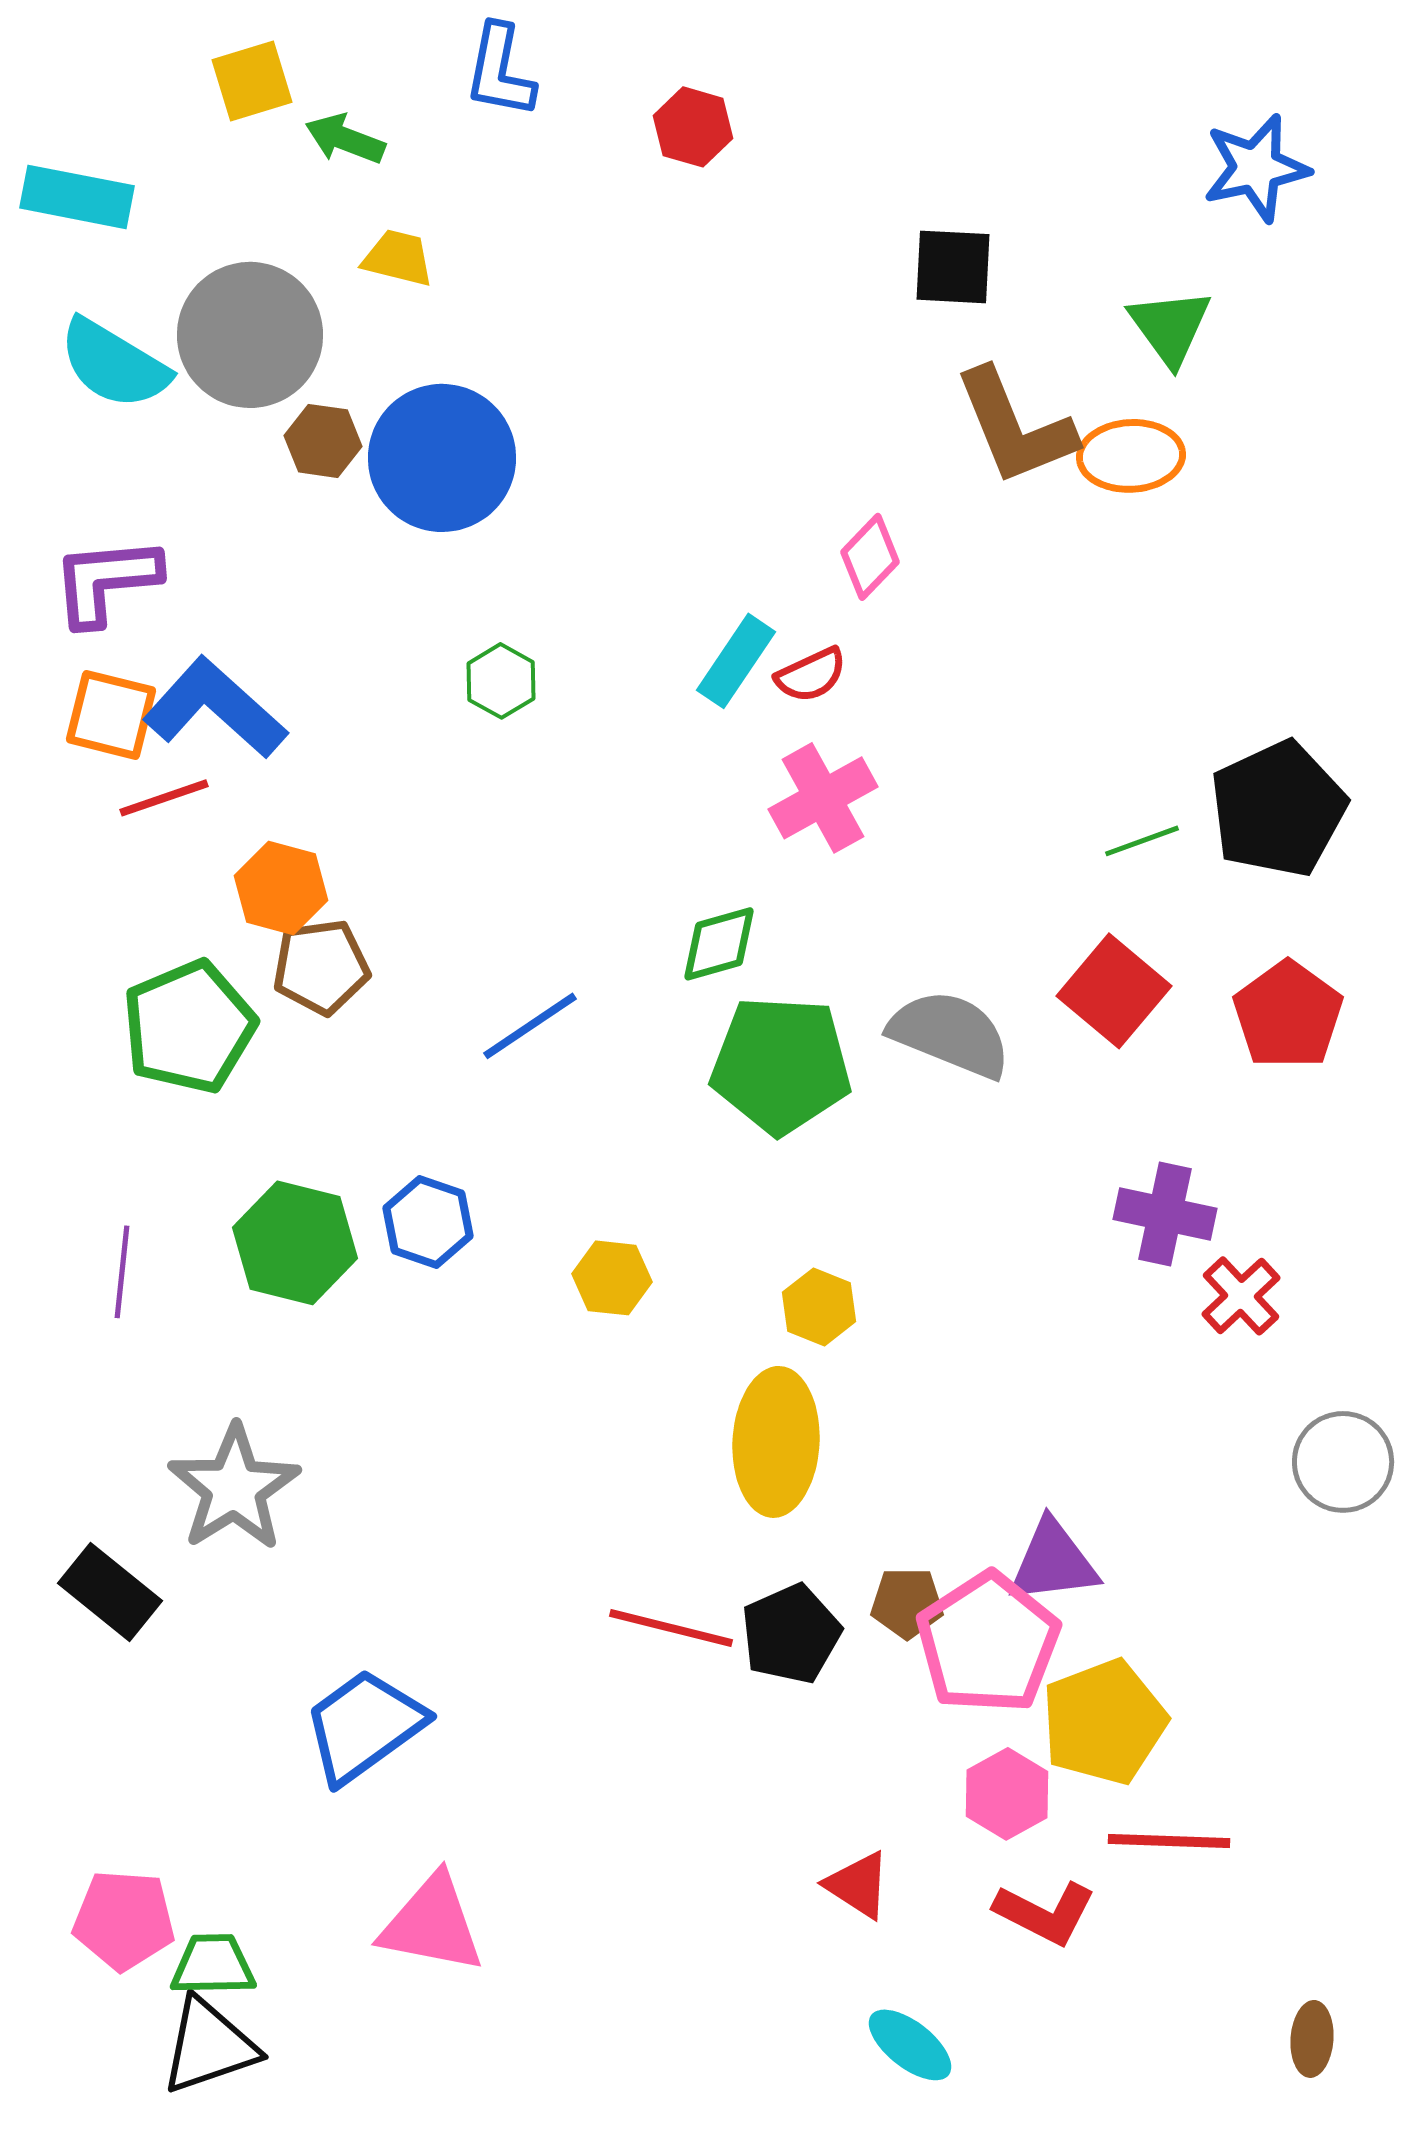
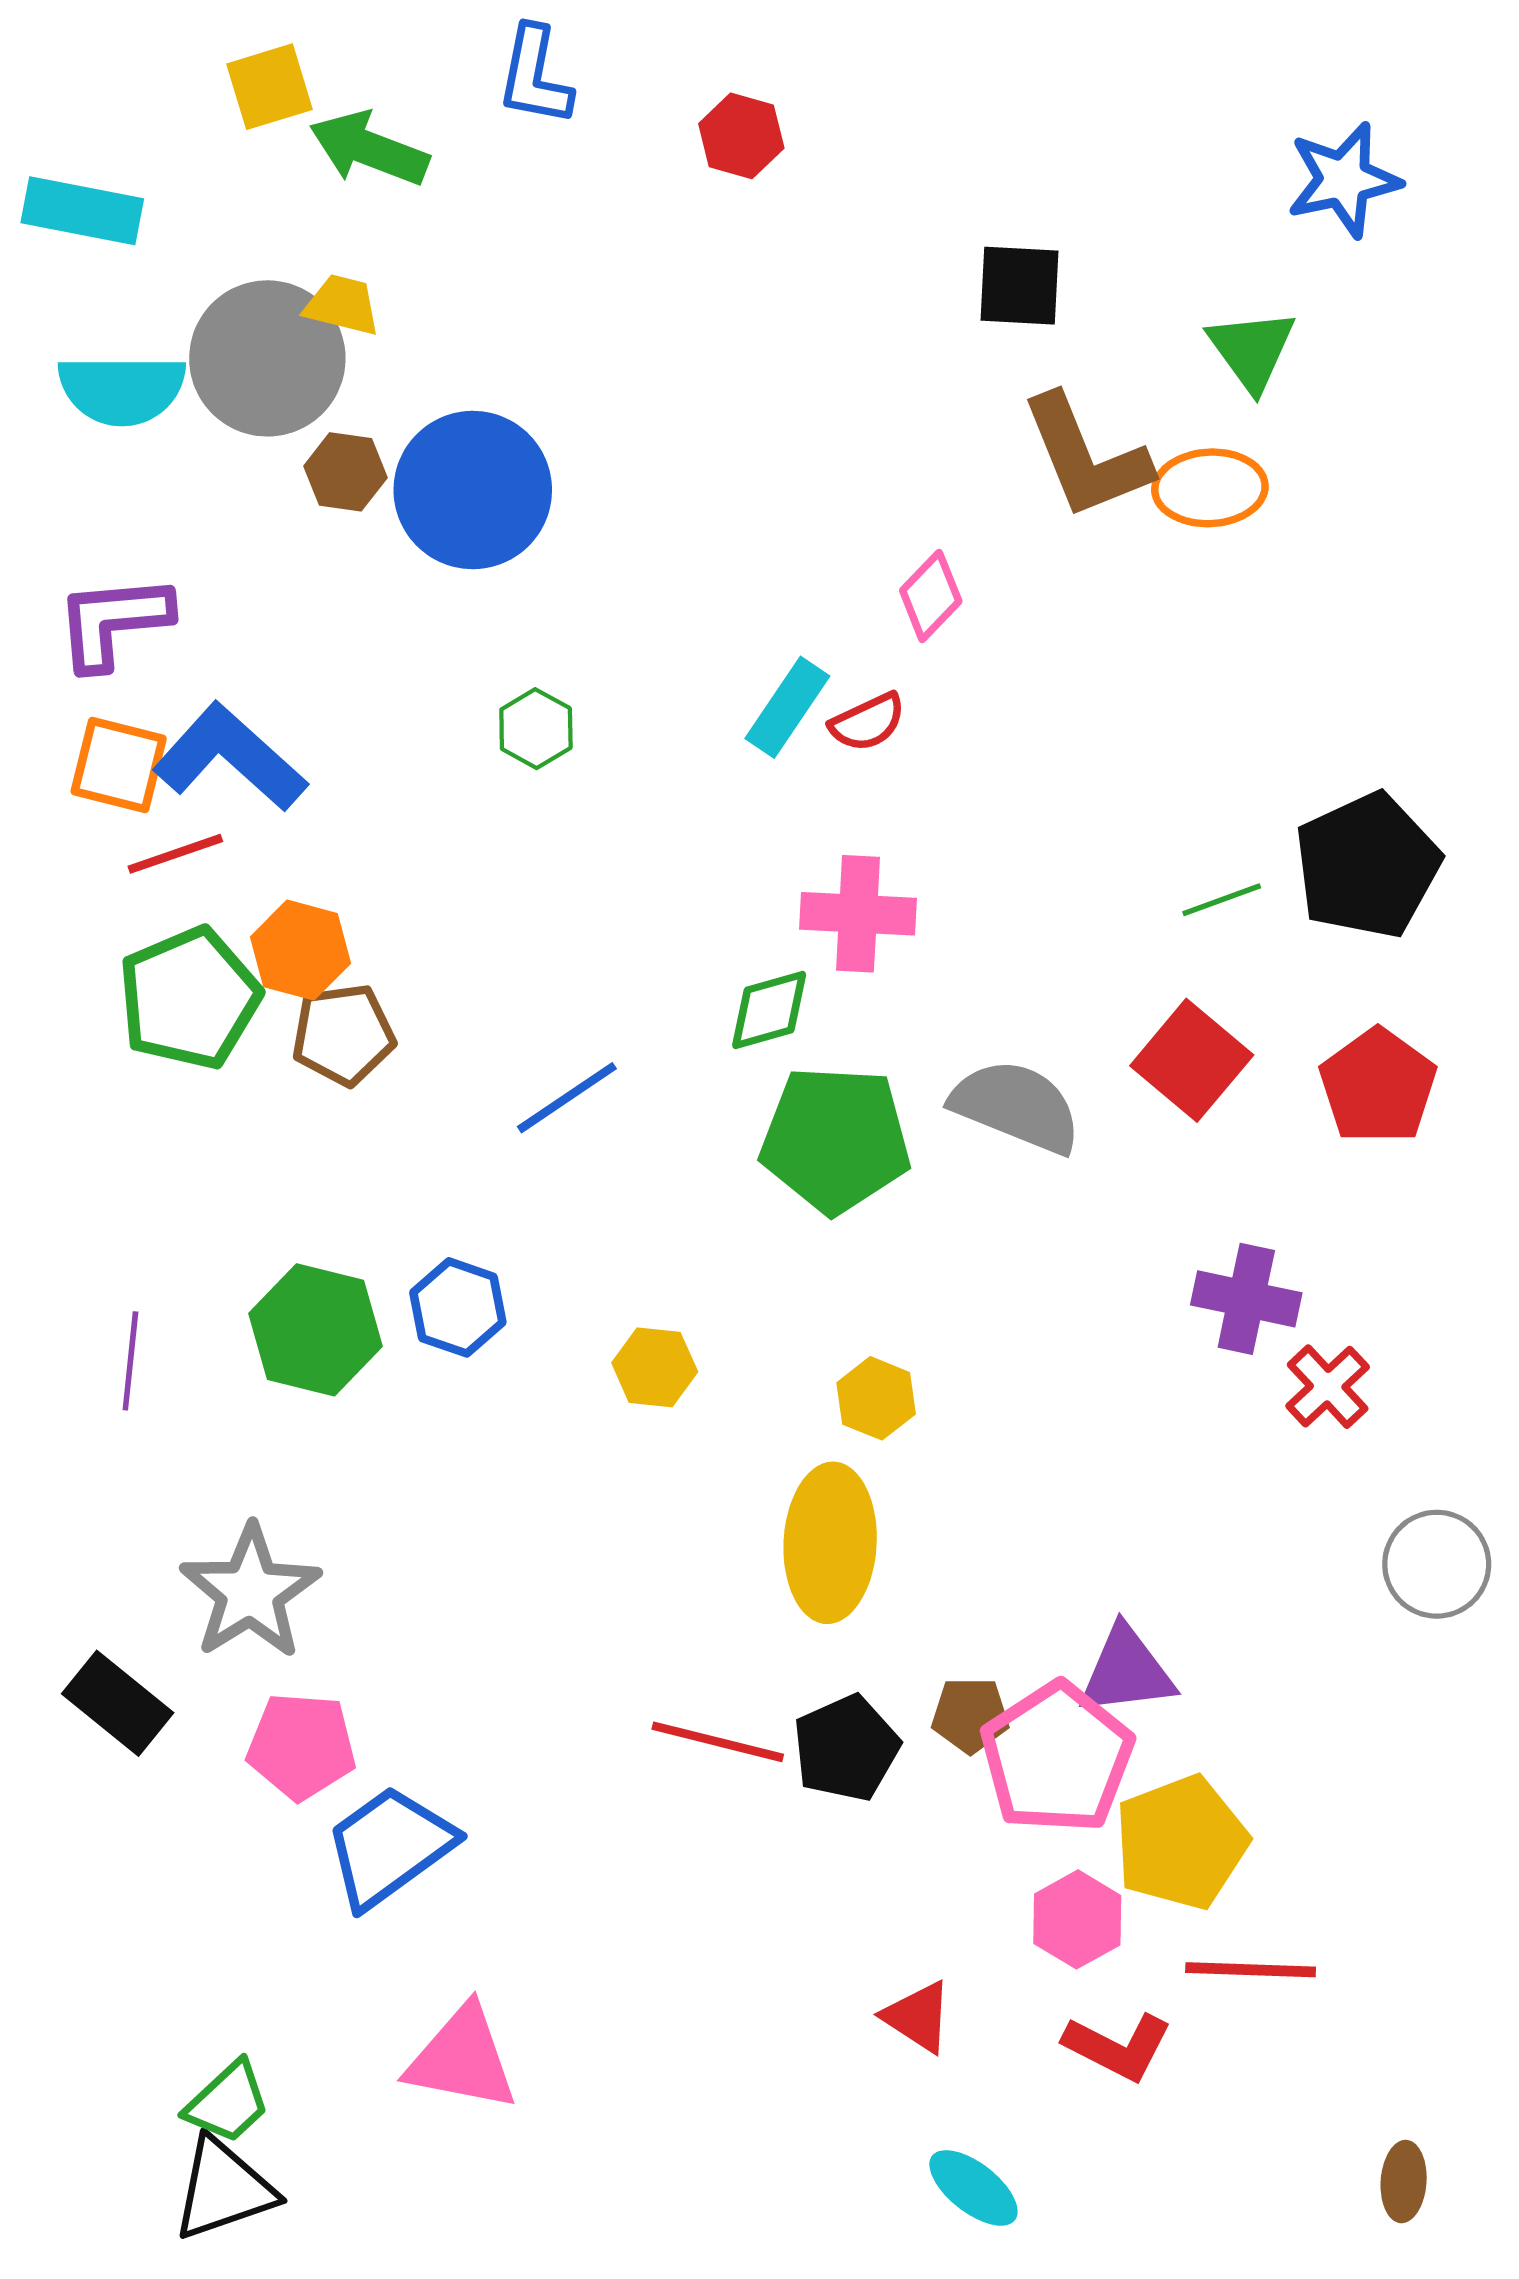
green arrow: (345, 139) -> (369, 149), size x1.4
yellow trapezoid: (398, 258) -> (342, 305), moved
cyan semicircle: (114, 364) -> (122, 389), turned -31
pink cross: (823, 798) -> (858, 914), moved, turned 32
green pentagon: (189, 1027) -> (189, 998), moved
pink pentagon: (124, 1920) -> (302, 1746), moved
green trapezoid: (213, 1965) -> (228, 2102), turned 138

